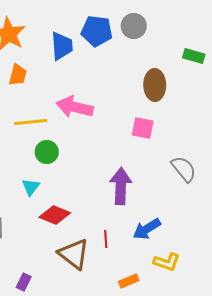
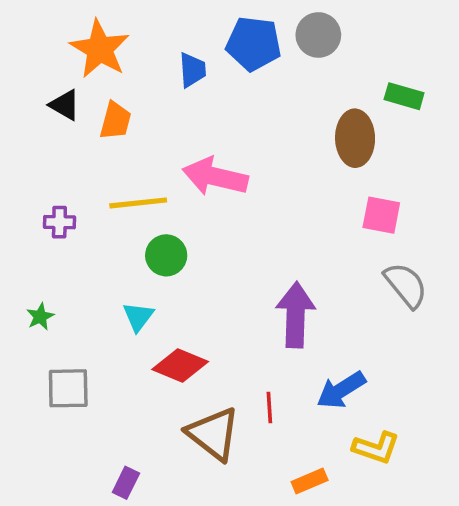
blue trapezoid: (62, 46) -> (192, 70), size x0.7
green rectangle: (194, 56) -> (404, 96), moved
pink square: (143, 128) -> (381, 215), moved

